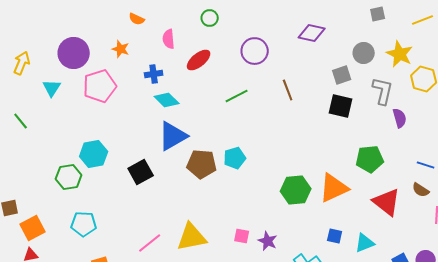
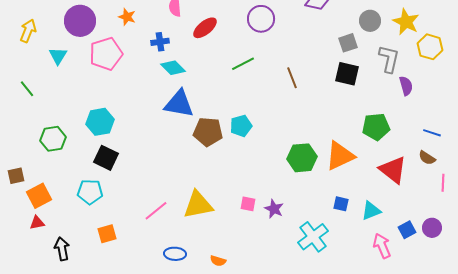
brown line: (288, 90) -> (292, 78), moved
blue triangle: (173, 136) -> (179, 104), turned 40
black square: (141, 172) -> (106, 158), moved, turned -35
green hexagon: (69, 177) -> (53, 139), moved

